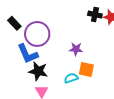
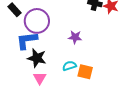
blue L-shape: (28, 54) -> (27, 40), turned 105
orange square: (86, 69) -> (85, 72), moved

